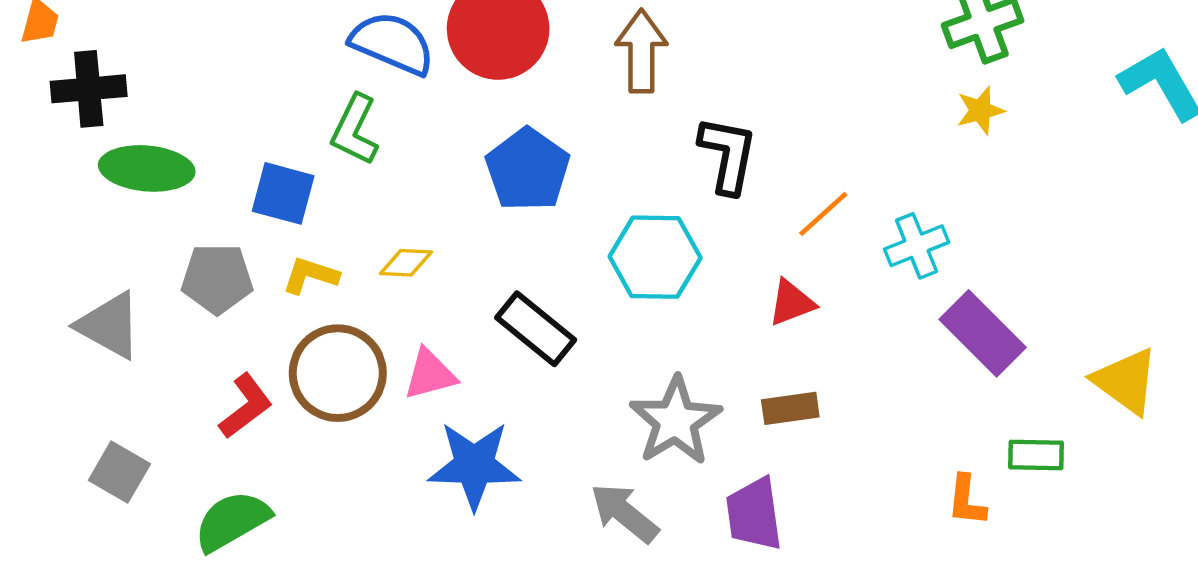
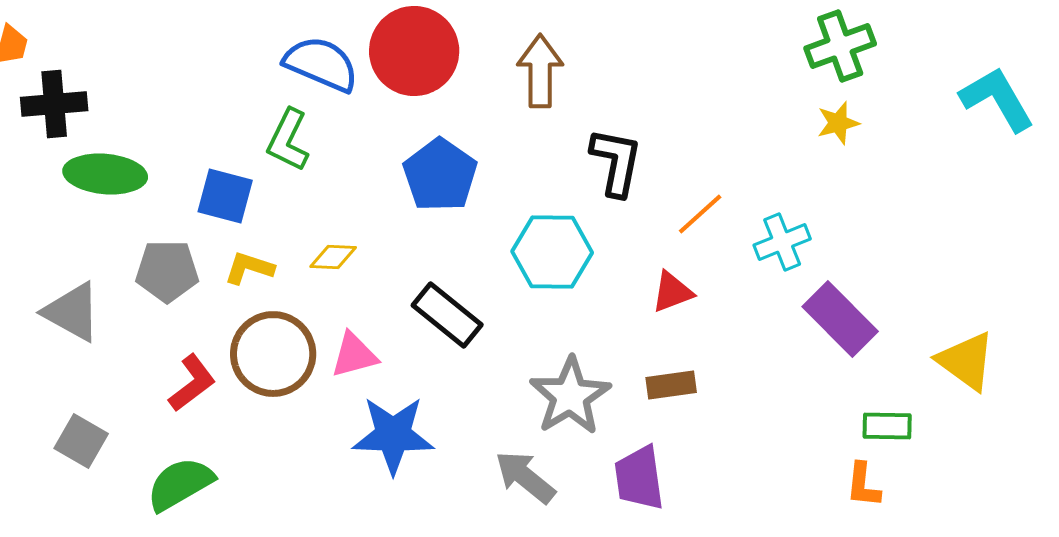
orange L-shape: (967, 501) -> (863, 485), moved

